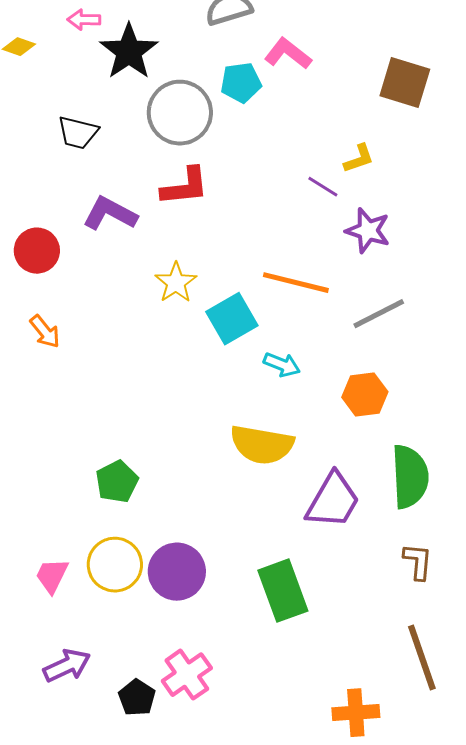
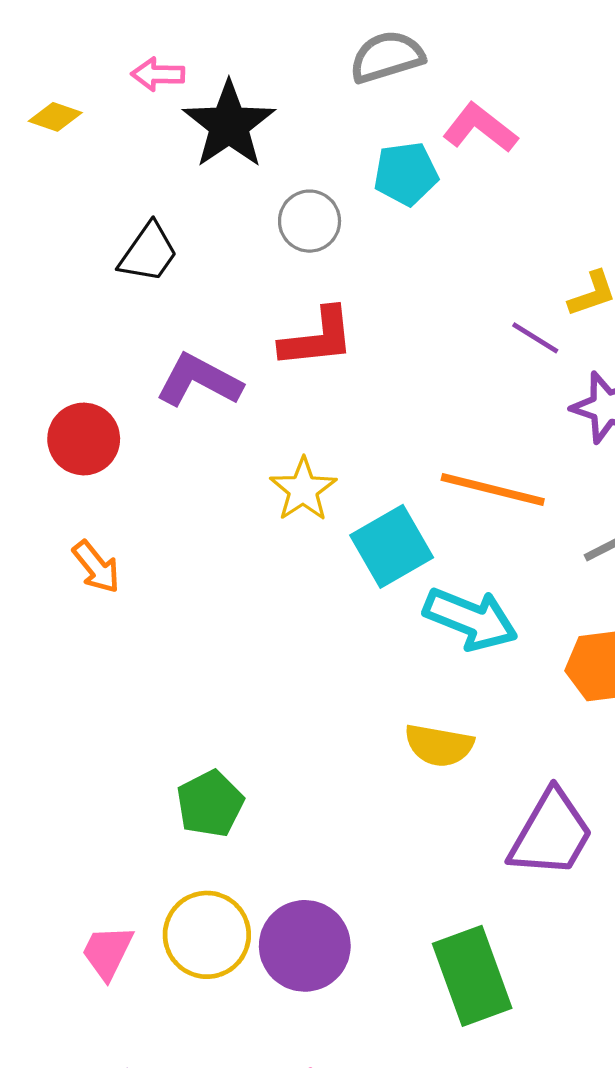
gray circle: (180, 113) -> (310, 221), size x0.6
black trapezoid: (78, 133) -> (148, 253), turned -69
cyan arrow: (282, 365) -> (471, 619), size x1.6
yellow semicircle: (262, 445) -> (439, 745), size x0.7

